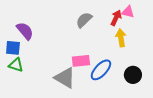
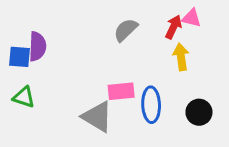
purple semicircle: (25, 31) -> (37, 46), turned 42
blue square: (13, 48) -> (19, 57), moved
blue ellipse: (101, 70) -> (151, 105), turned -45

